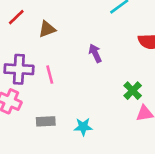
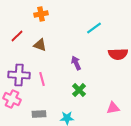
brown triangle: (47, 29) -> (40, 45), turned 40
green cross: (133, 91) -> (79, 90), moved

